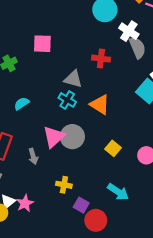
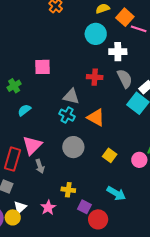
white cross: (129, 31) -> (118, 52), turned -30
gray semicircle: (137, 48) -> (125, 79), moved
cyan semicircle: (22, 104) -> (24, 110), moved
pink triangle: (54, 137) -> (32, 145), moved
pink star: (25, 203) -> (48, 208), moved

